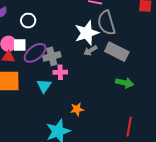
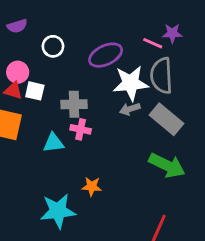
white square: (20, 45) -> (35, 91), moved
purple ellipse: (35, 53) -> (106, 55), moved
green arrow: (125, 83) -> (167, 165), size x1.4
cyan triangle: (44, 86) -> (54, 143), turned 35

